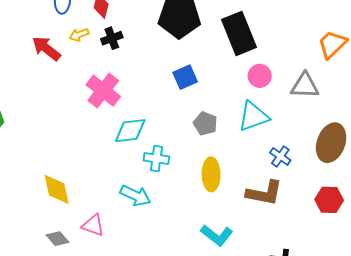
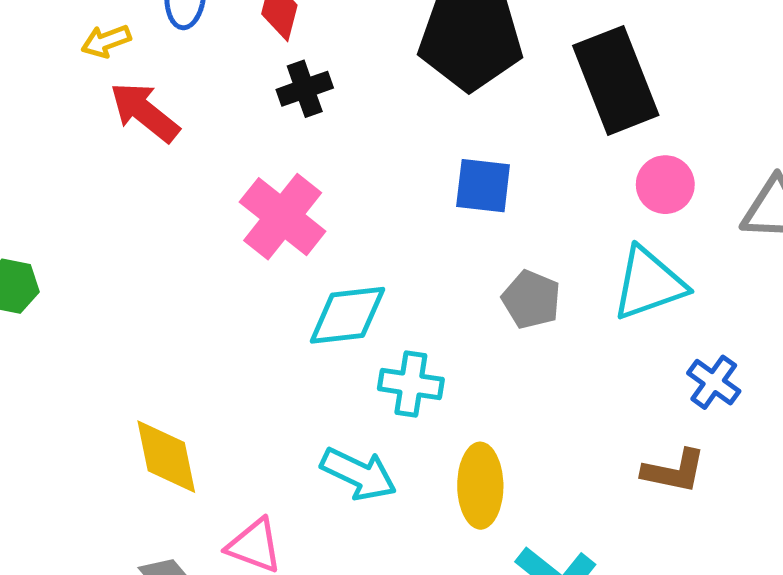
yellow arrow: (79, 35) -> (106, 41), moved
blue square: (185, 77) -> (483, 186), turned 30
yellow ellipse: (211, 174) -> (480, 486), moved
brown L-shape: (264, 193) -> (674, 471), size x0.7

